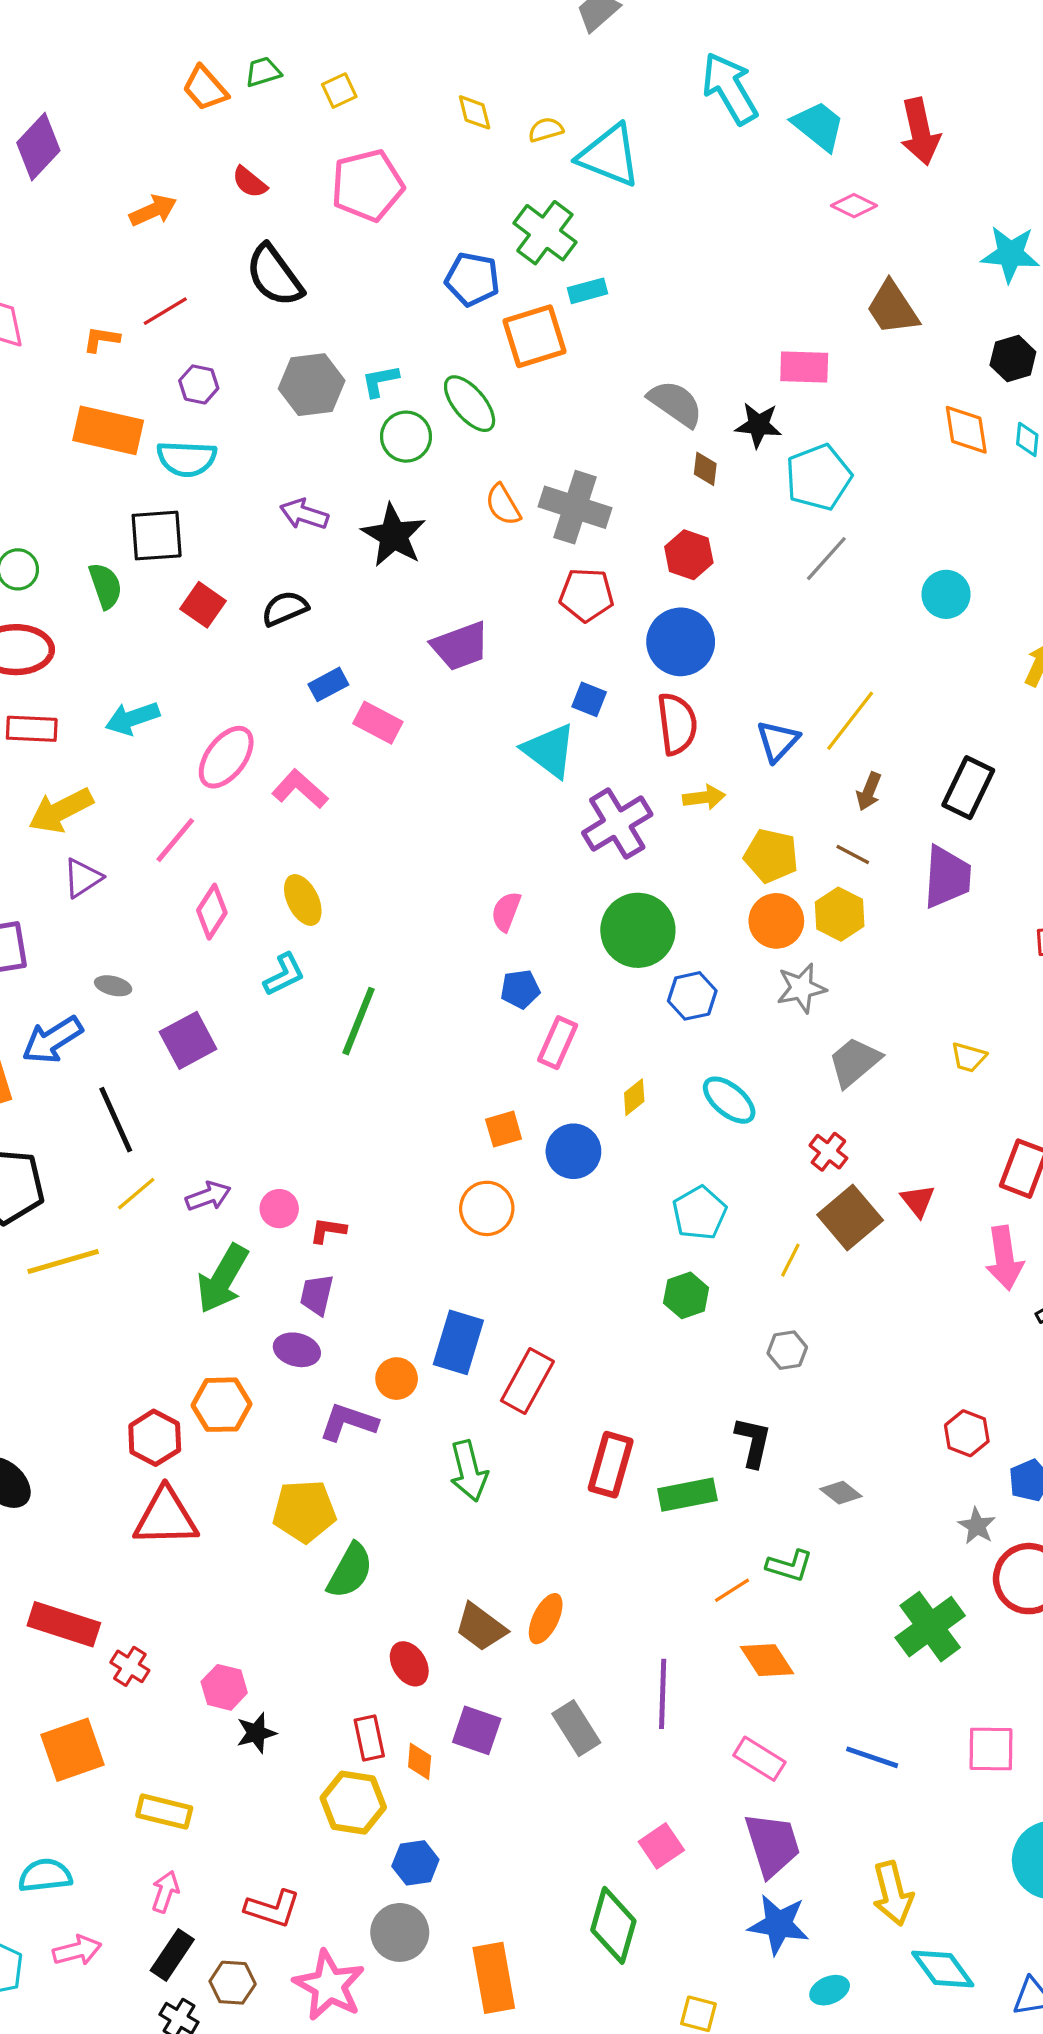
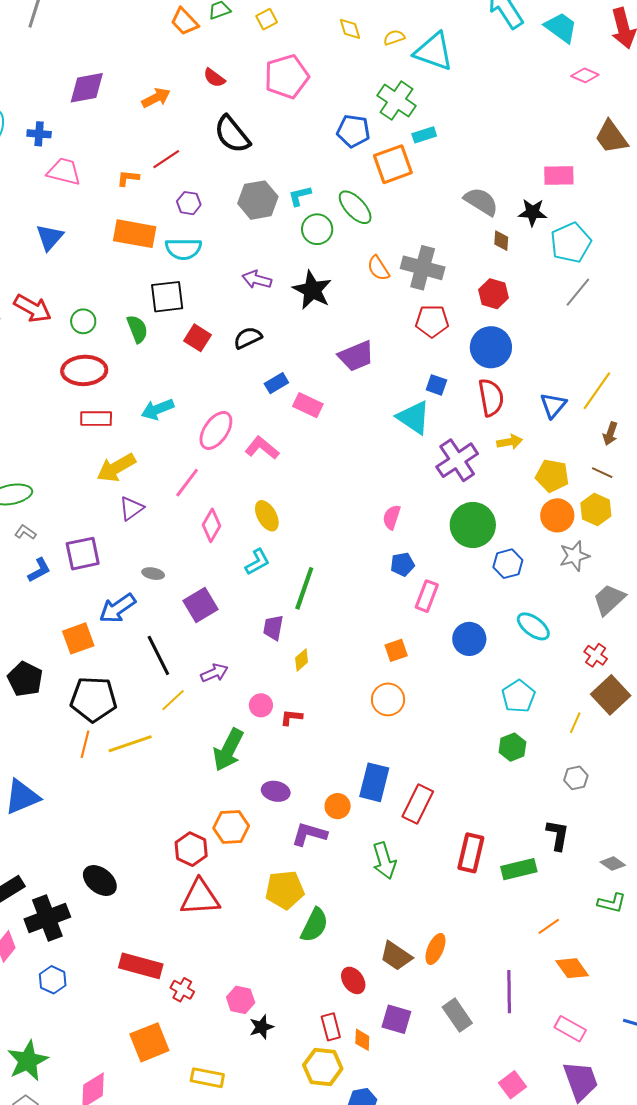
purple diamond: (38, 147) -> (87, 88), moved, turned 39
yellow diamond: (634, 1097) -> (302, 660), moved
blue circle: (573, 1151) -> (469, 639), moved
purple arrow: (208, 1196) -> (214, 673), moved
purple trapezoid: (317, 1295) -> (273, 628), moved
green L-shape: (789, 1566) -> (612, 903), moved

